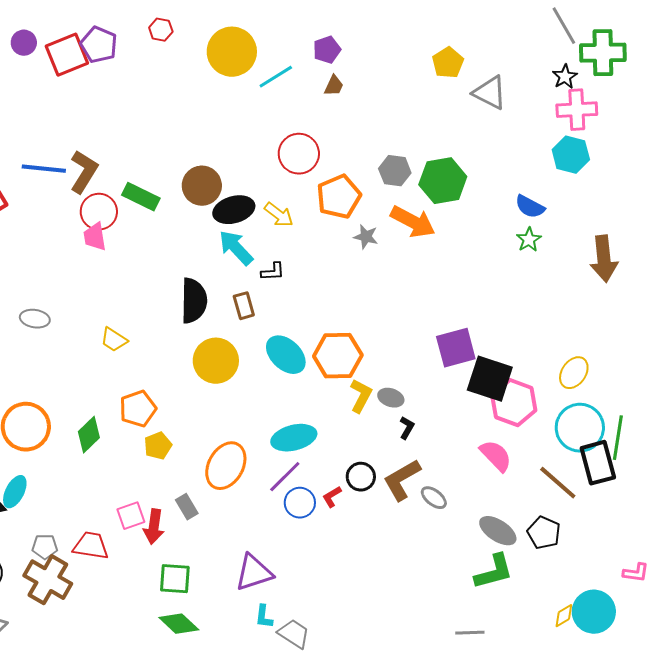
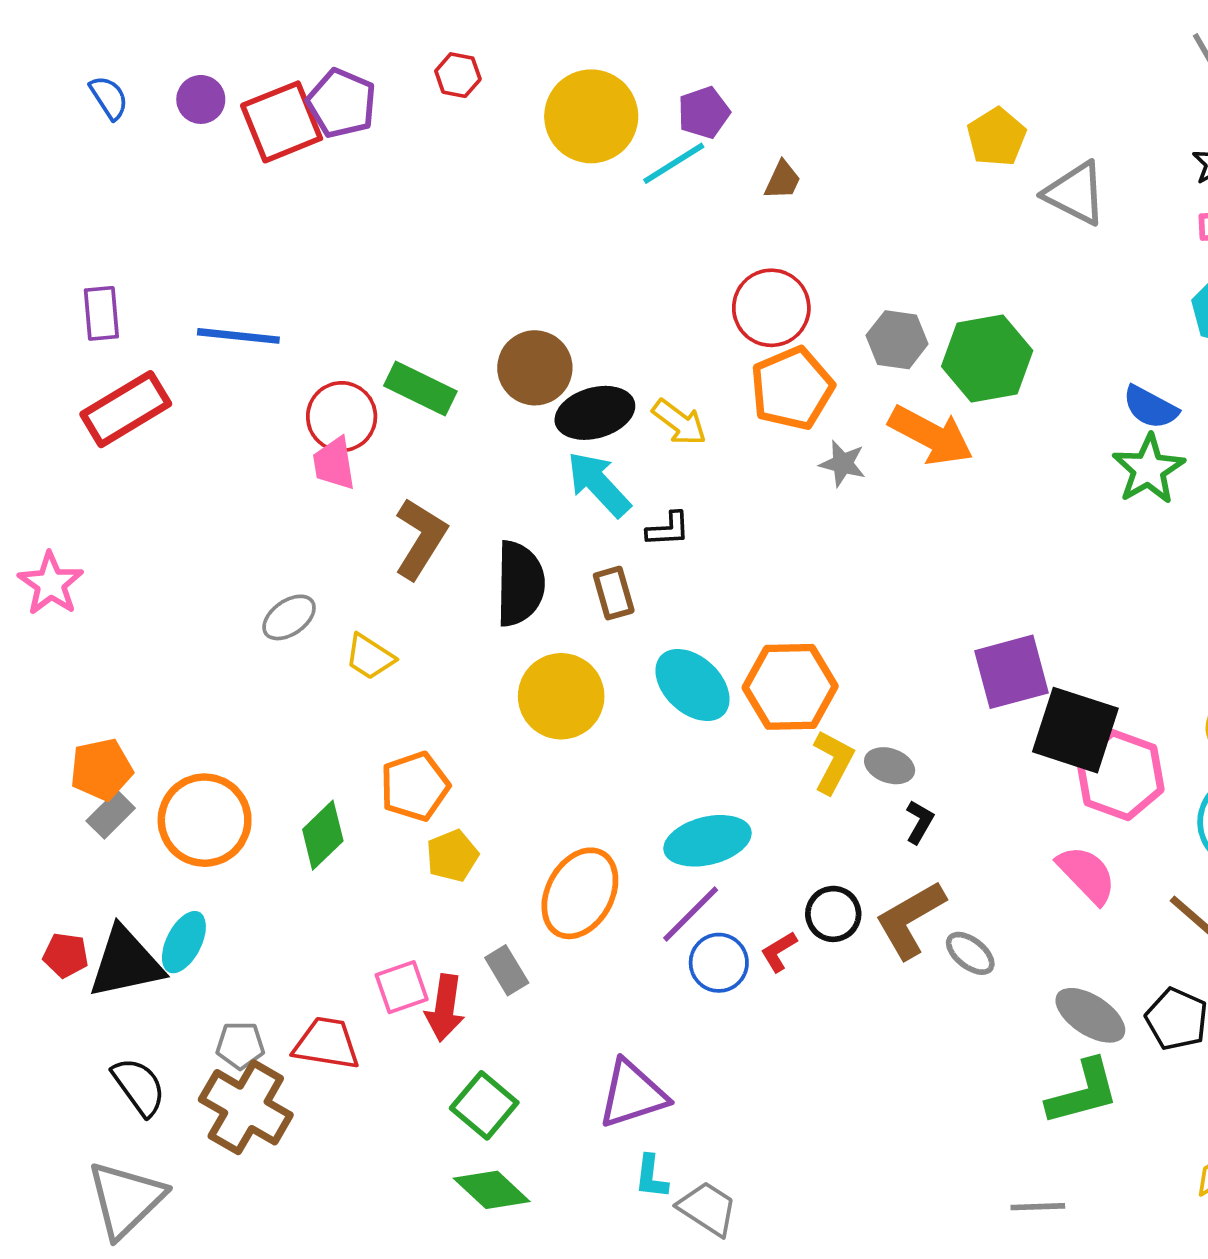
purple pentagon: (327, 50) -> (704, 113), moved
red circle: (299, 154) -> (771, 308), moved
brown L-shape: (84, 172) -> (420, 539), moved
green star: (529, 240) -> (1149, 469), size x1.5
gray ellipse: (35, 319) -> (289, 617), moved, turned -44
green square: (175, 579) -> (484, 1105), turned 36

